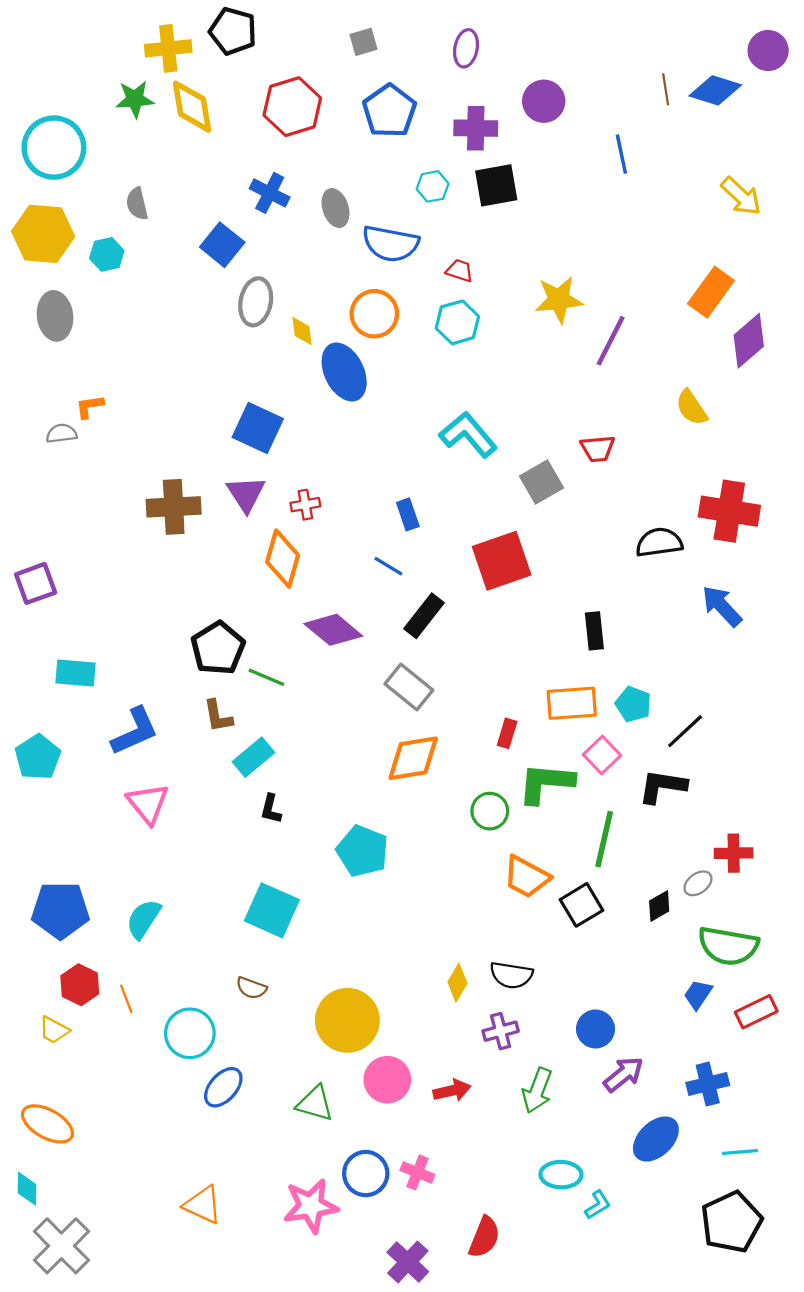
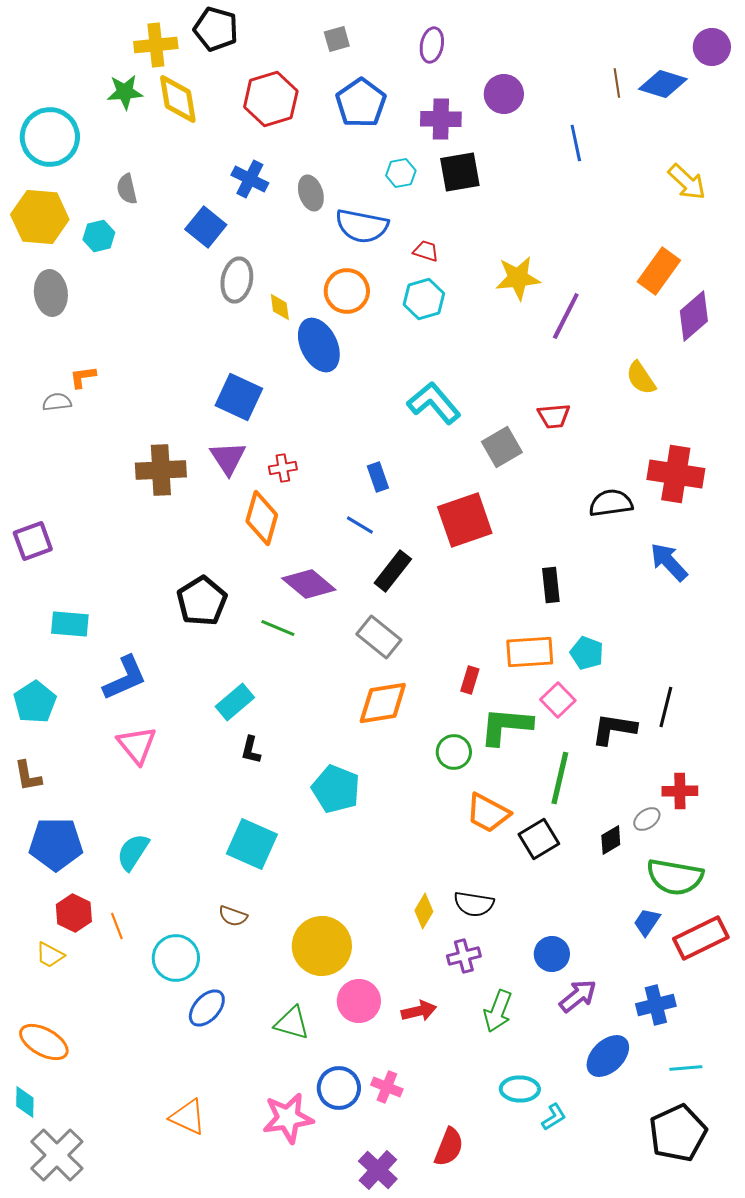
green line: (266, 677) -> (278, 628), moved
brown L-shape: (218, 716) -> (28, 776), moved
black line: (685, 731) -> (666, 707), moved, turned -33
red rectangle: (756, 1012) -> (701, 938), size x1.4

